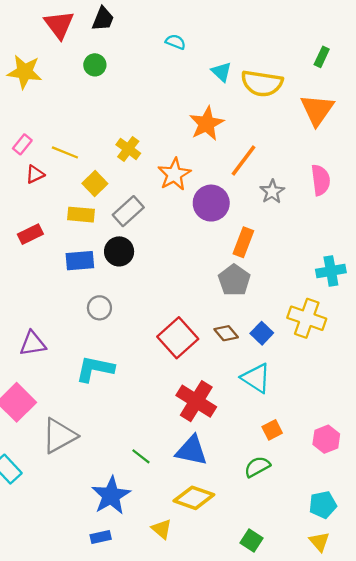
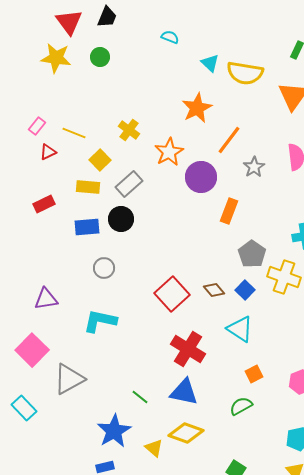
yellow star: (25, 72) -> (56, 58), moved
gray pentagon: (234, 280) -> (252, 254), moved
yellow triangle: (162, 529) -> (154, 448), moved

